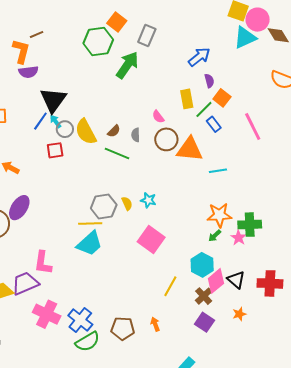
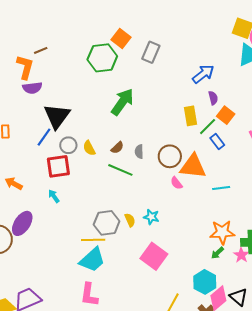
green arrow: (127, 65) -> (122, 102), moved
pink semicircle: (158, 117) -> (176, 183), moved
cyan arrow: (55, 121) -> (54, 196), moved
yellow semicircle: (86, 132) -> (89, 148), size x0.6
red square: (55, 150) -> (58, 166), size x1.4
pink L-shape: (43, 263) -> (89, 295), moved

